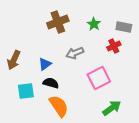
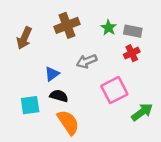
gray rectangle: (124, 27) -> (133, 31), moved
brown arrow: (14, 60) -> (24, 38), moved
green arrow: (112, 108) -> (142, 112), moved

